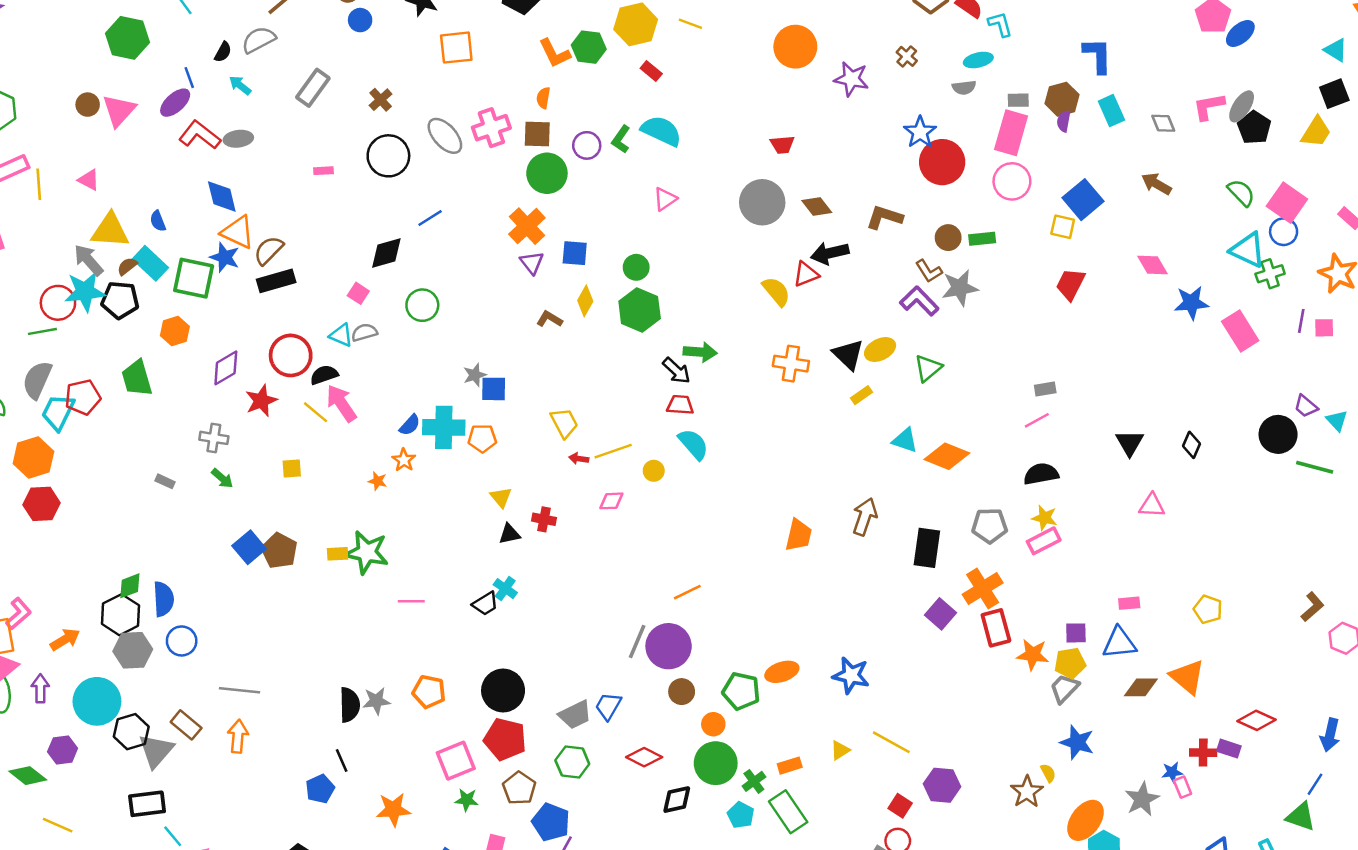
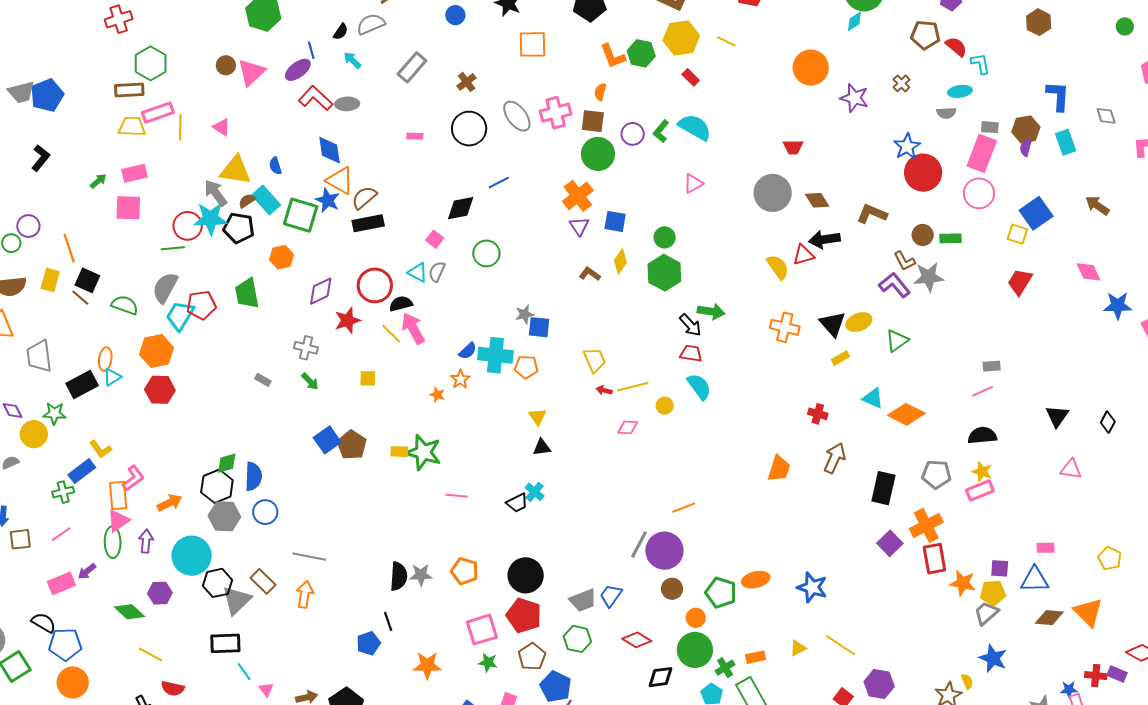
gray diamond: (1163, 123) -> (1106, 116), moved
gray semicircle: (364, 332) -> (437, 272), turned -55
red cross: (544, 519) -> (818, 414), moved

